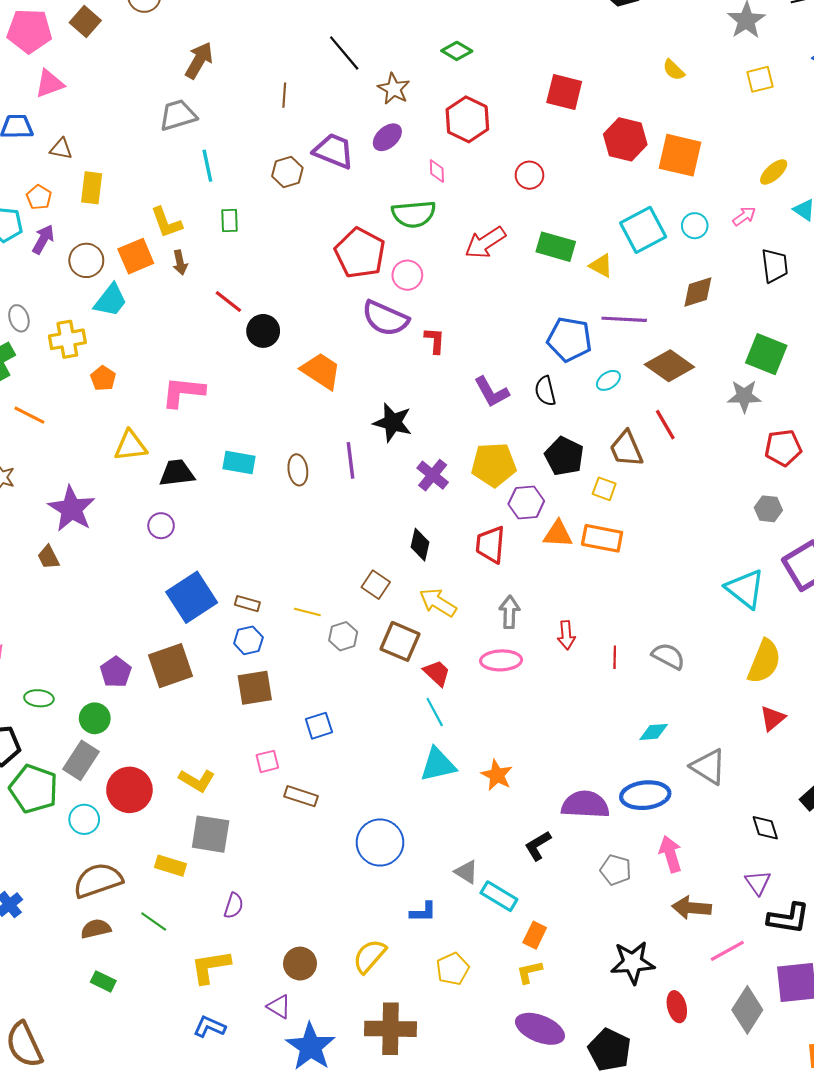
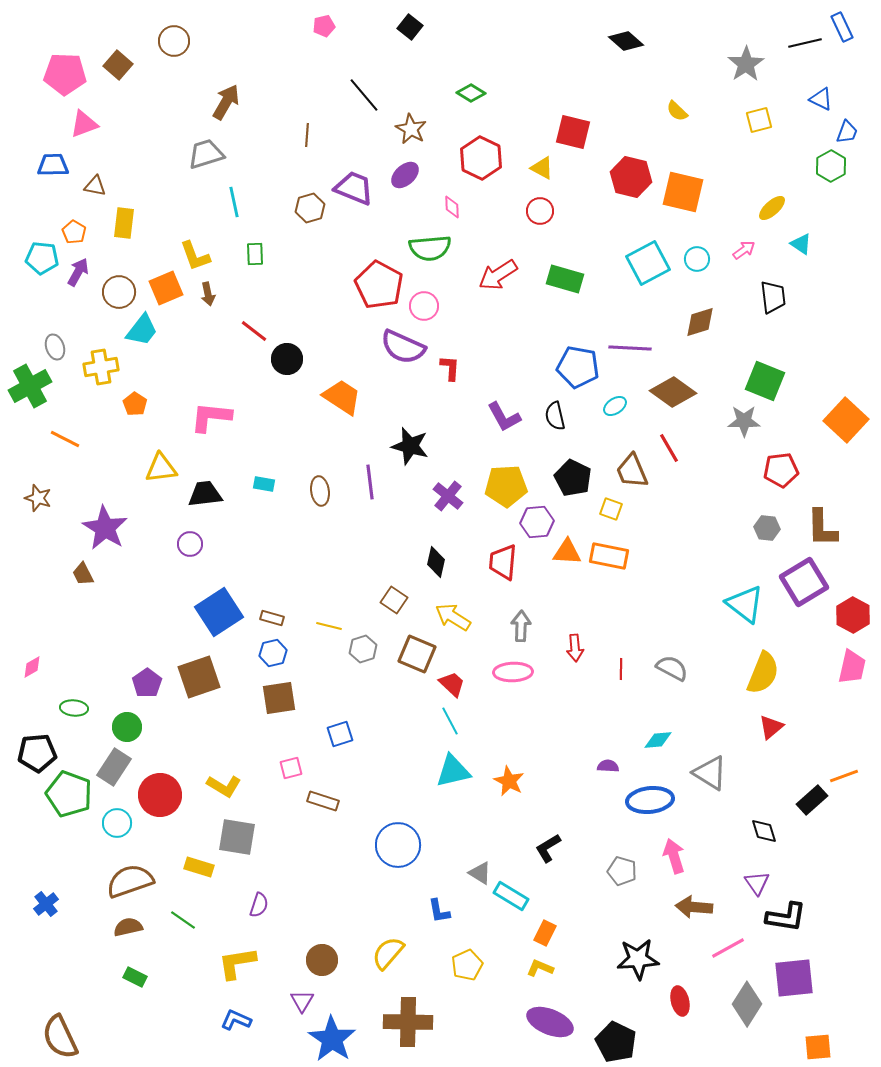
yellow triangle: (601, 266) -> (542, 168), moved
cyan rectangle: (239, 463) -> (264, 484), size x0.7
purple semicircle: (585, 805) -> (608, 766), moved, size x0.5
blue L-shape: (423, 912) -> (439, 911), turned 80
yellow L-shape: (529, 972) -> (540, 968), turned 36
purple triangle: (279, 1007) -> (302, 1001), turned 30

